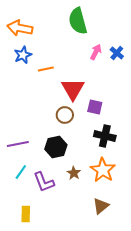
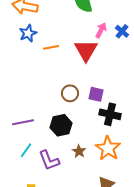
red triangle: (73, 89) -> (86, 50), moved
purple square: (95, 107) -> (96, 94), moved

